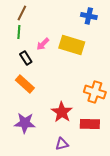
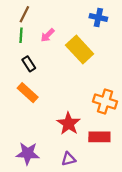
pink arrow: (43, 44) -> (48, 35), moved
yellow rectangle: (72, 45) -> (80, 50), turned 30
purple star: (25, 123) -> (28, 153), moved

